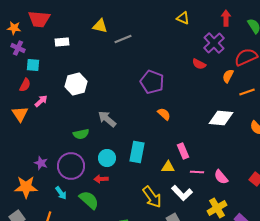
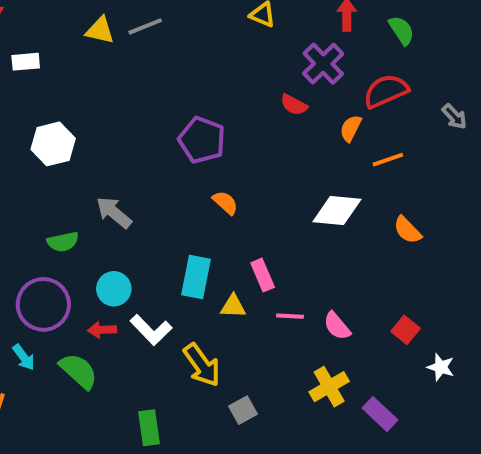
gray line: (123, 39) -> (145, 26), moved
cyan rectangle: (137, 152) -> (196, 277), moved
white L-shape: (182, 193) -> (151, 330), moved

